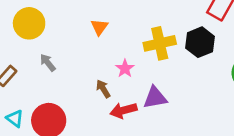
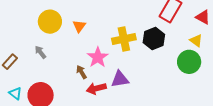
yellow circle: (29, 23) -> (50, 22), moved
pink star: (125, 69) -> (98, 57), size x1.5

